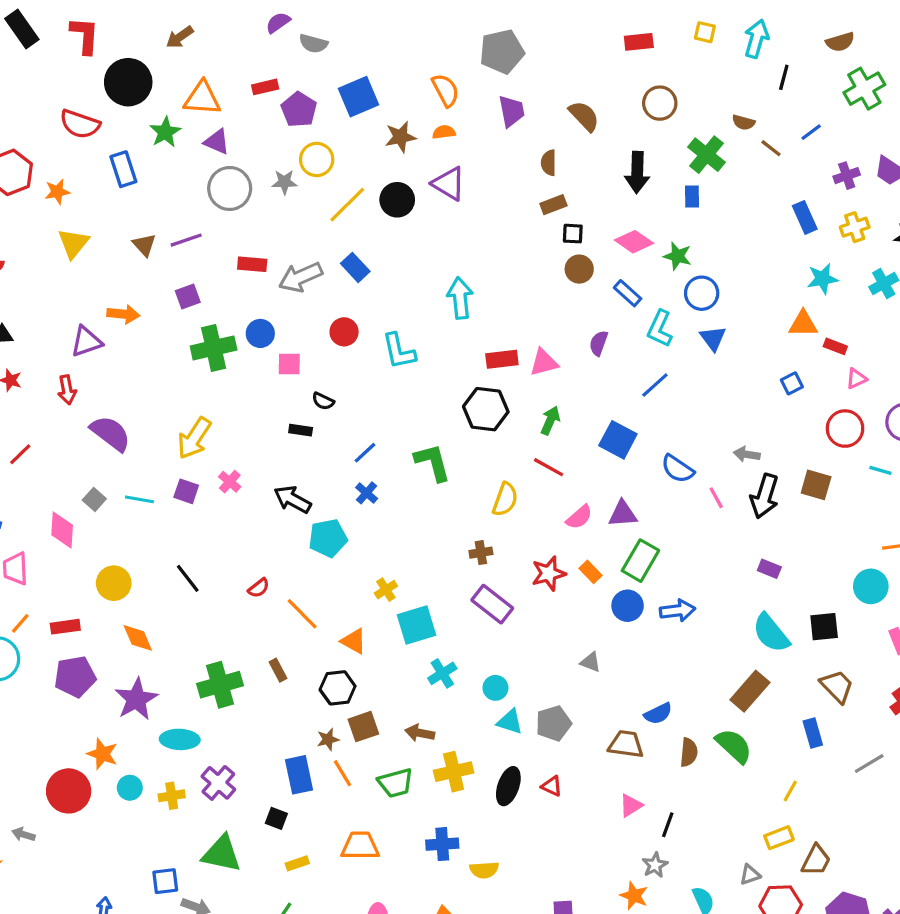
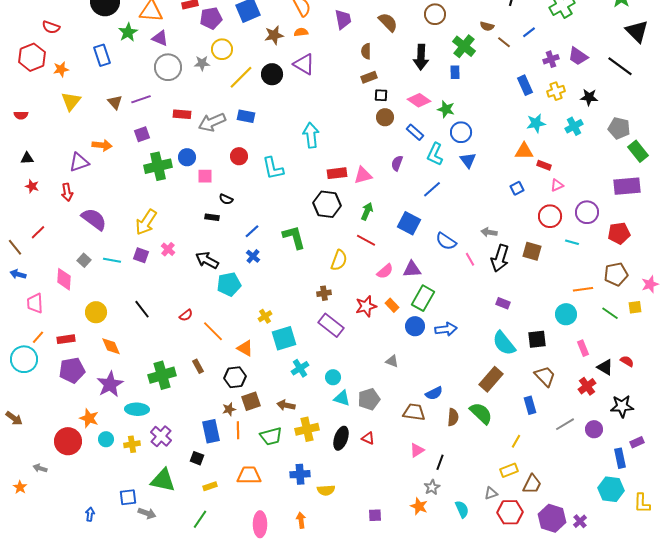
purple pentagon: (299, 110) -> (211, 18), turned 30
red semicircle: (80, 124) -> (51, 27), moved, size x0.7
blue rectangle: (355, 267) -> (246, 116), turned -36
orange line: (342, 773) -> (238, 430), turned 30

